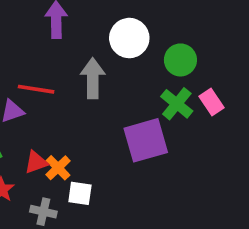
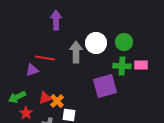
white circle: (129, 38) -> (96, 43), moved
pink rectangle: (212, 102) -> (141, 65), turned -56
green cross: (177, 104) -> (122, 66), turned -36

